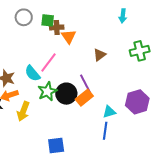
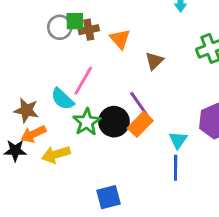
gray circle: (24, 17) -> (60, 27), moved
orange triangle: (69, 37) -> (120, 39), moved
yellow arrow: (23, 111) -> (56, 154), turned 60
cyan triangle: (109, 112) -> (178, 140), turned -32

